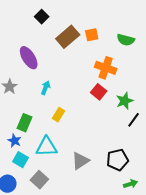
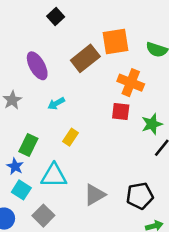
orange square: (92, 35) -> (116, 41), size x1.6
brown rectangle: (68, 37) -> (85, 58), moved
cyan arrow: (46, 88) -> (56, 103), turned -144
red square: (99, 92) -> (121, 112), turned -35

